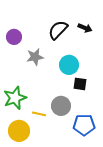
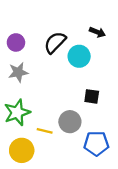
black semicircle: (58, 30) -> (55, 42), moved
gray star: (35, 57) -> (18, 72), moved
cyan circle: (69, 65) -> (79, 56), moved

